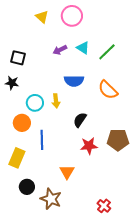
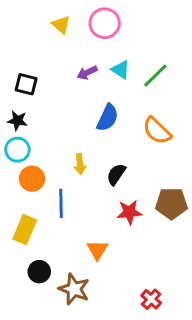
blue semicircle: (74, 81) -> (108, 118), turned -66
yellow arrow: (56, 101) -> (80, 164), moved
cyan circle: (35, 103) -> (17, 150), moved

